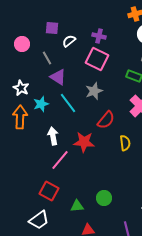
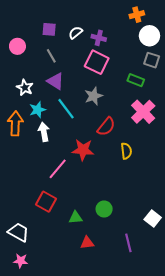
white semicircle: (69, 41) -> (76, 33), moved
gray line: (47, 58) -> (51, 56), moved
white star: (21, 88) -> (25, 88), moved
white arrow: (53, 136) -> (44, 132), moved
white trapezoid: (39, 220) -> (19, 232), moved, turned -115

